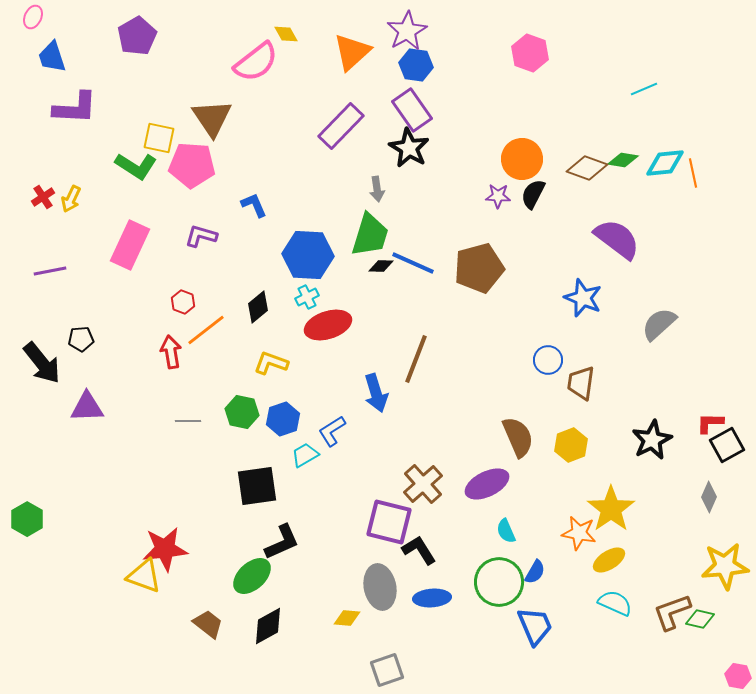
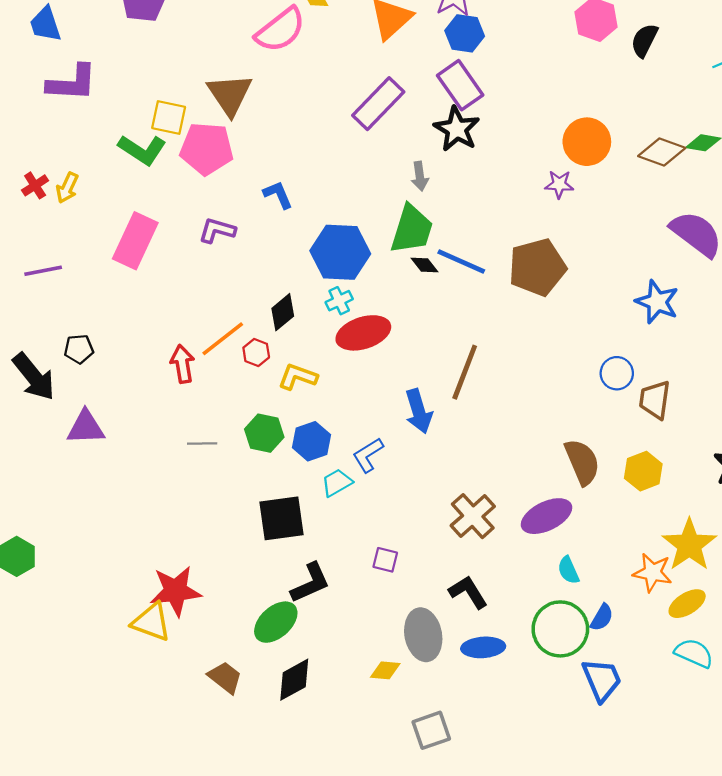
black semicircle: (533, 194) -> (644, 40), moved
black diamond: (381, 266) -> (424, 265), turned 50
red hexagon: (183, 302) -> (256, 352), moved
purple square: (389, 522) -> (385, 560), moved, size x0.5

